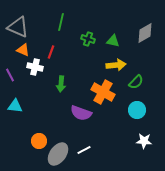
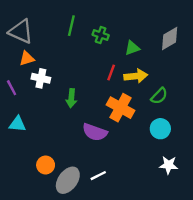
green cross: (88, 39) -> (101, 35), moved
green triangle: (113, 41) -> (132, 48), turned -32
orange triangle: (23, 50) -> (27, 58), turned -40
red line: (51, 52) -> (111, 72), moved

